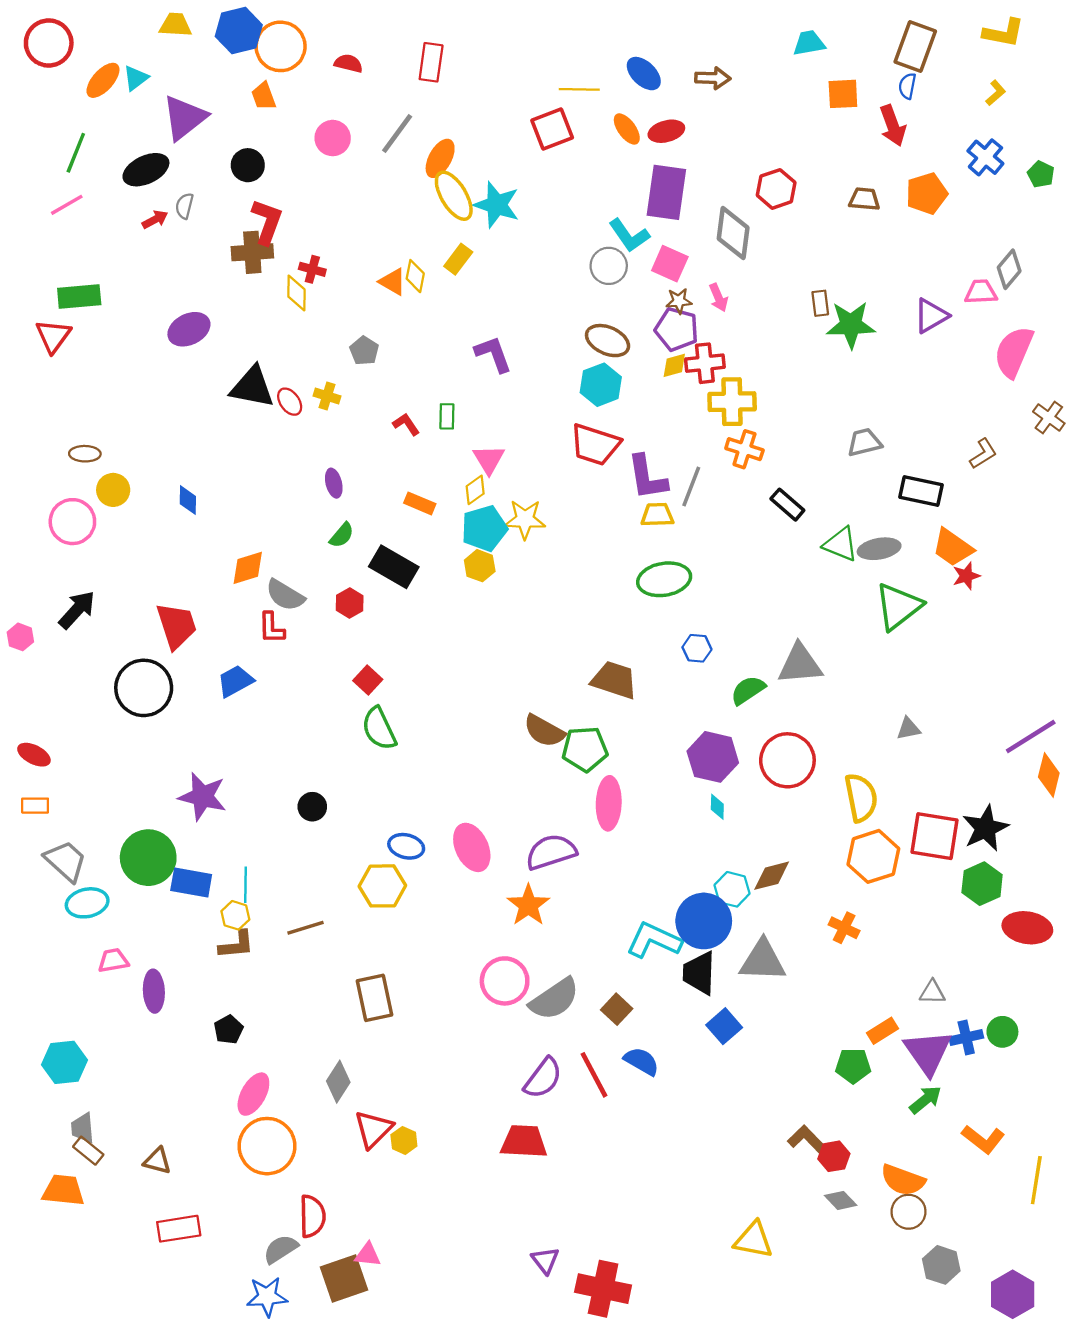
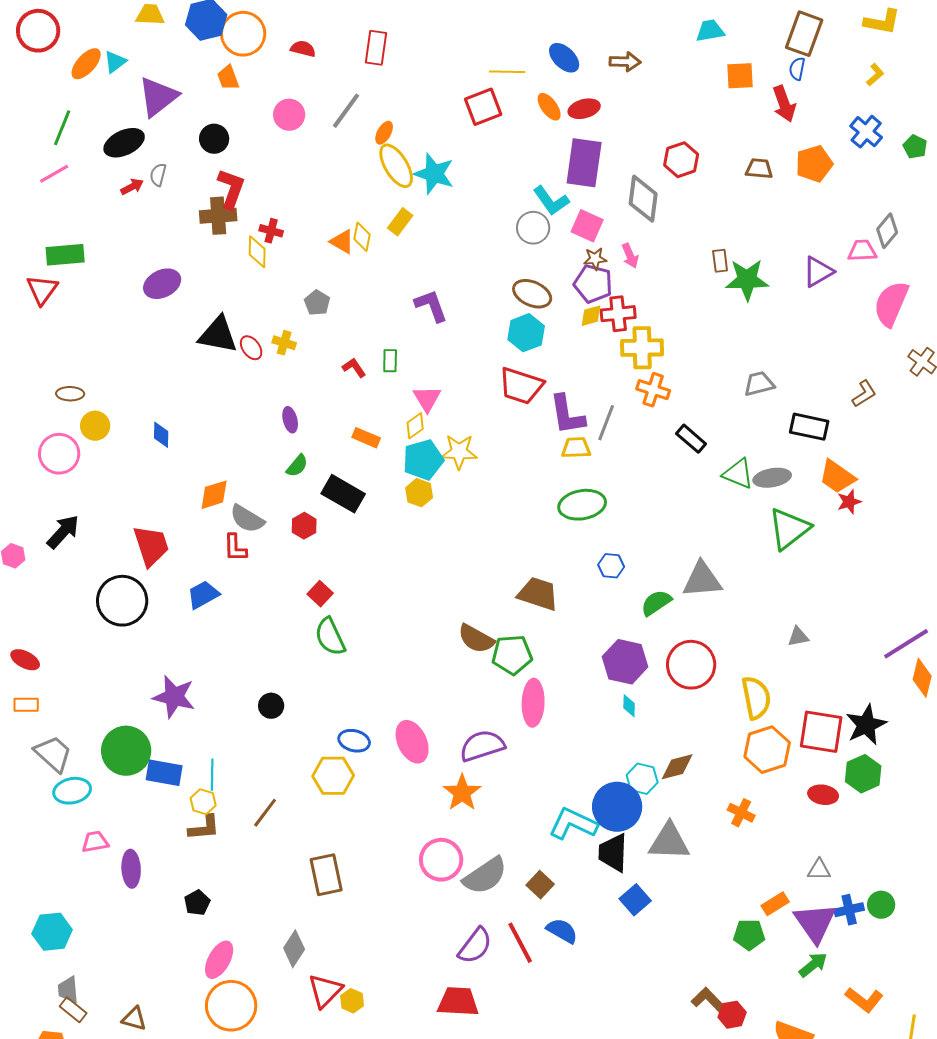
orange ellipse: (440, 158) -> (384, 133), size x0.7
brown line: (305, 928) -> (265, 813), turned -36
red ellipse: (1027, 928) -> (823, 795), moved, size x0.7

